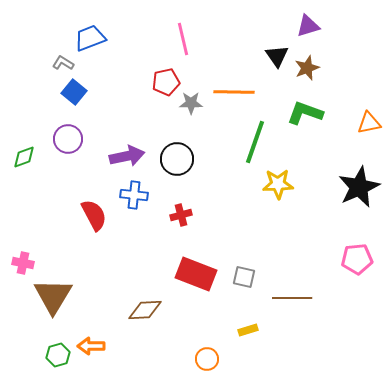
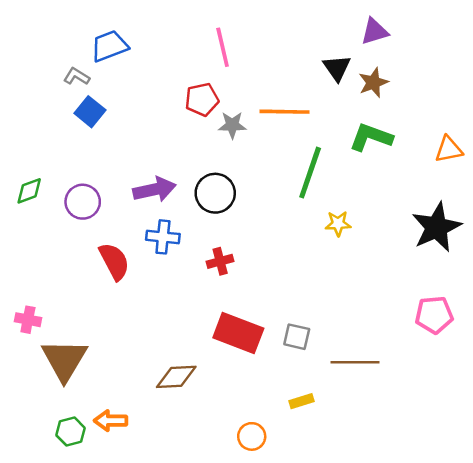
purple circle: (68, 139) -> (83, 202), moved
yellow star: (278, 184) -> (338, 224), size x0.7

